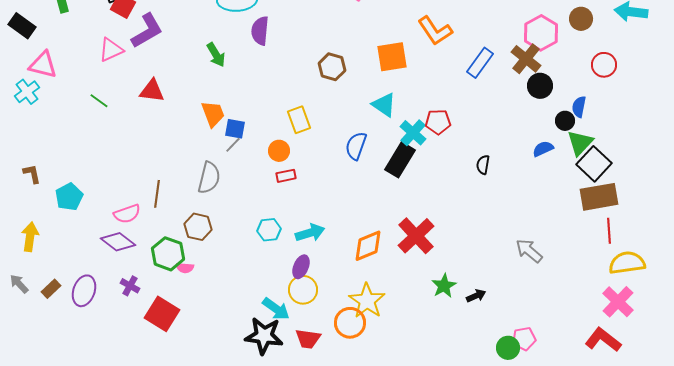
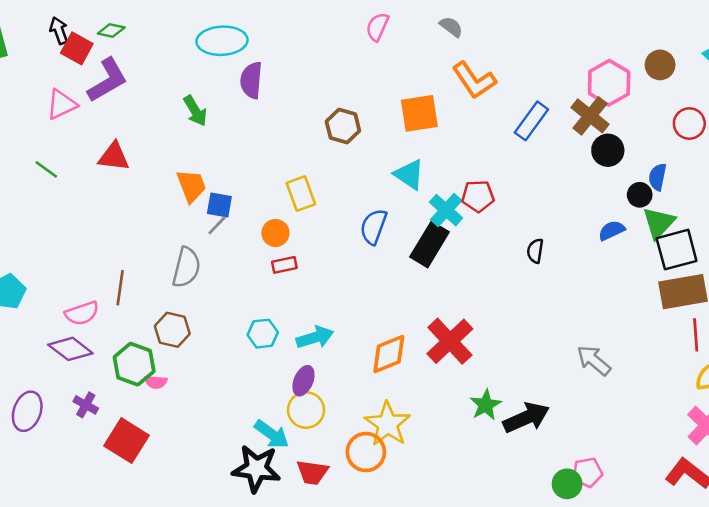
black square: (594, 164) -> (677, 250), turned 32
black arrow: (476, 296) -> (526, 418), size x1.8

